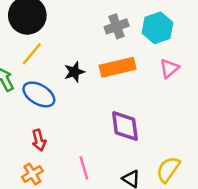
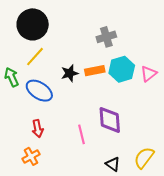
cyan hexagon: (157, 28) -> (122, 69), moved
orange rectangle: (118, 67) -> (95, 71), moved, size x0.7
pink line: (84, 168) -> (81, 134), moved

